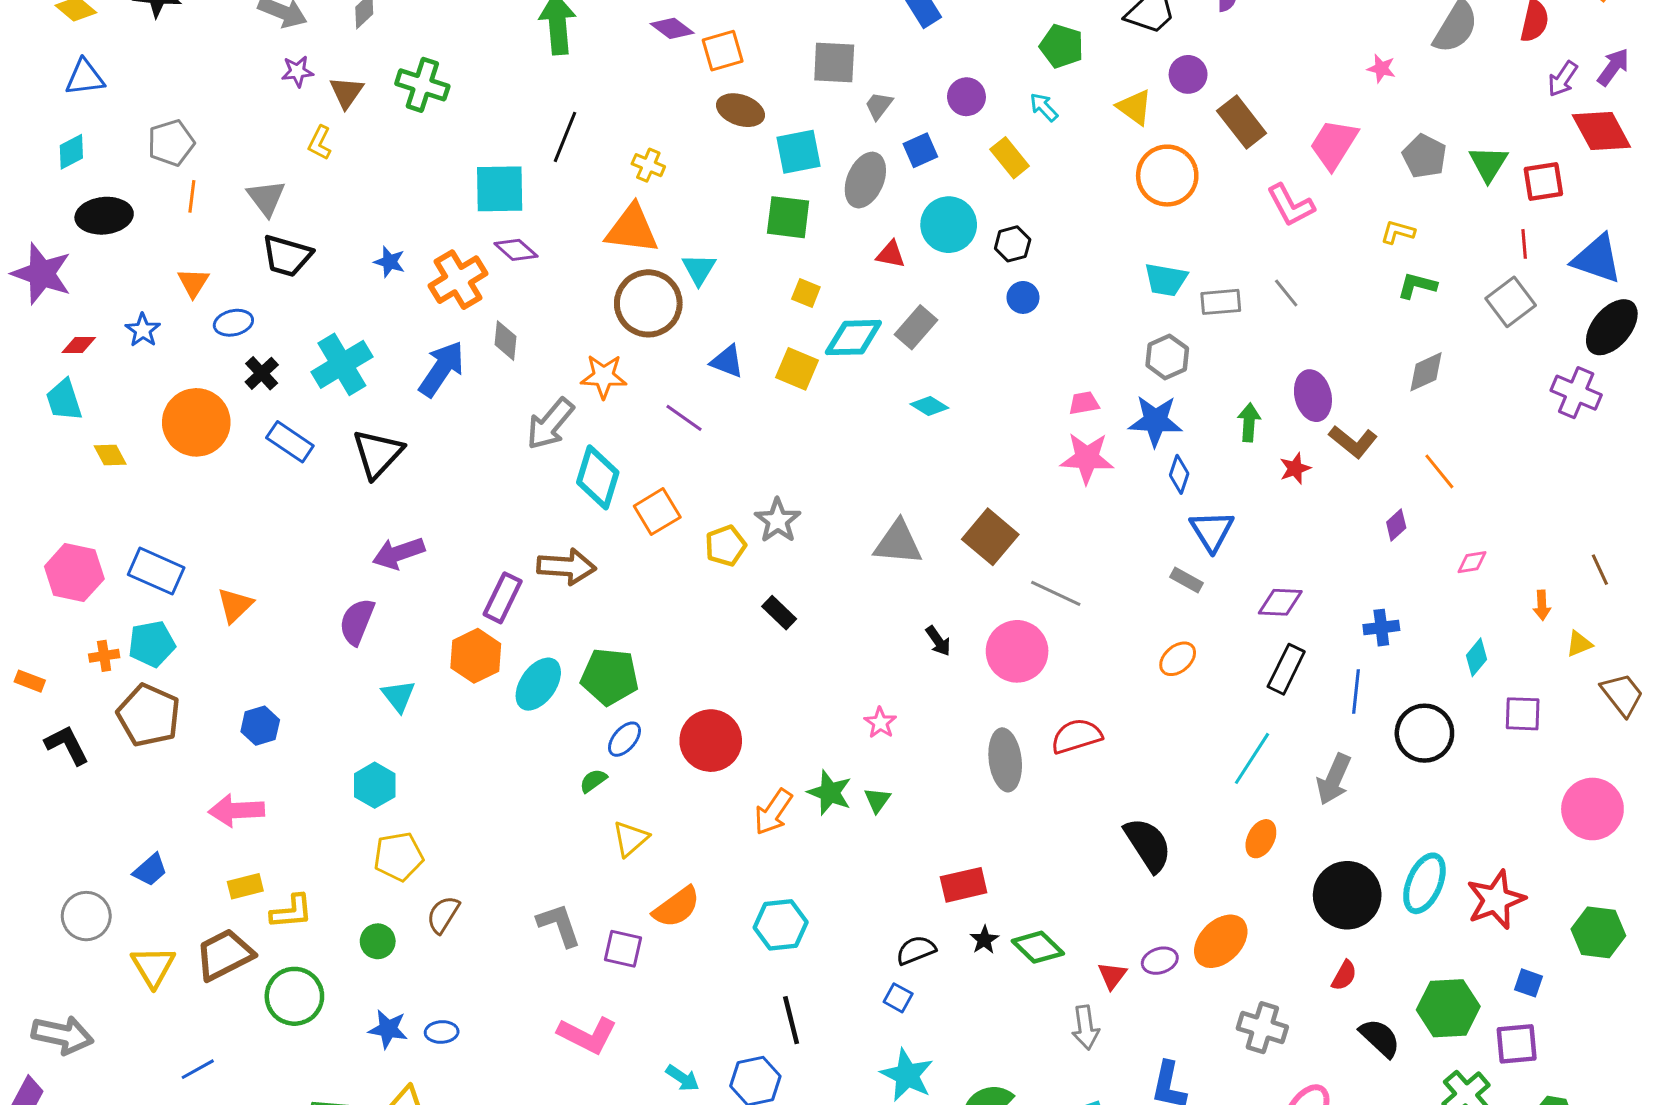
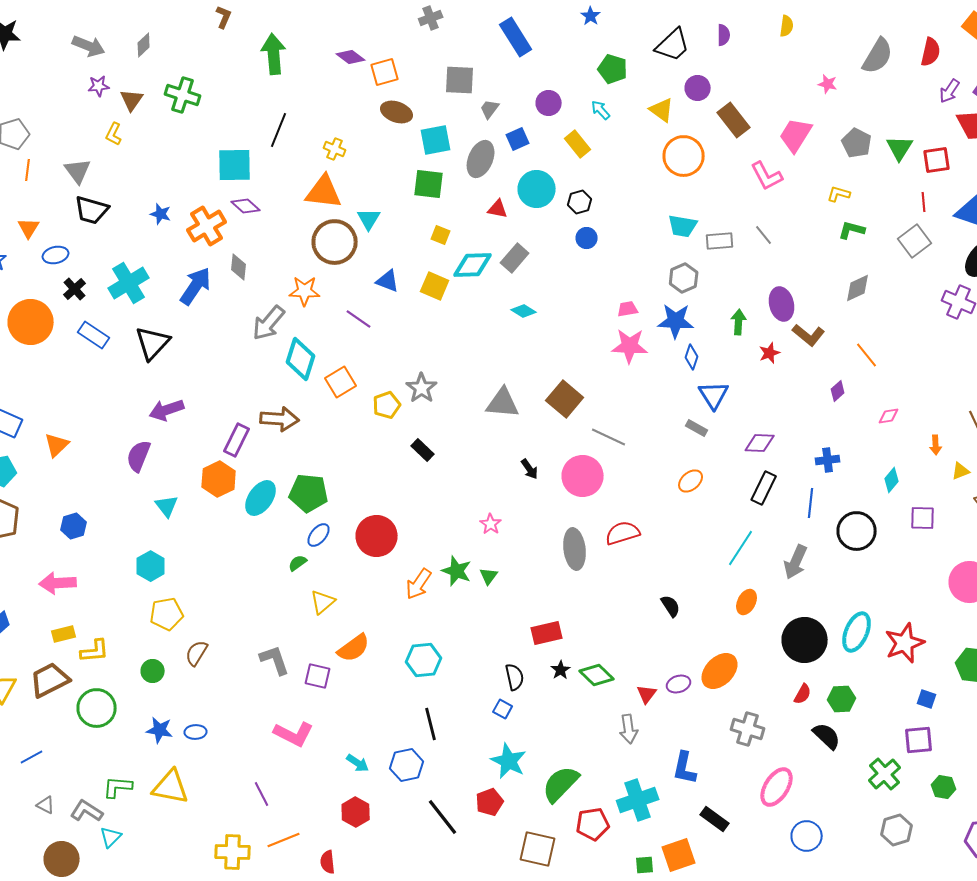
black semicircle: (1148, 845) -> (671, 606), size x0.6
black semicircle: (916, 950) -> (515, 677), turned 100
green hexagon: (1448, 1008) -> (842, 699), moved, size x0.7

